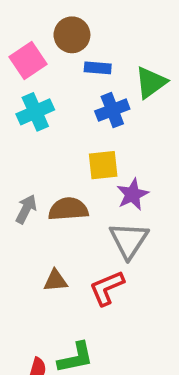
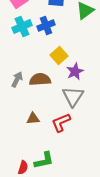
blue cross: (112, 110) -> (46, 26), moved
yellow square: (103, 165) -> (59, 56), turned -36

